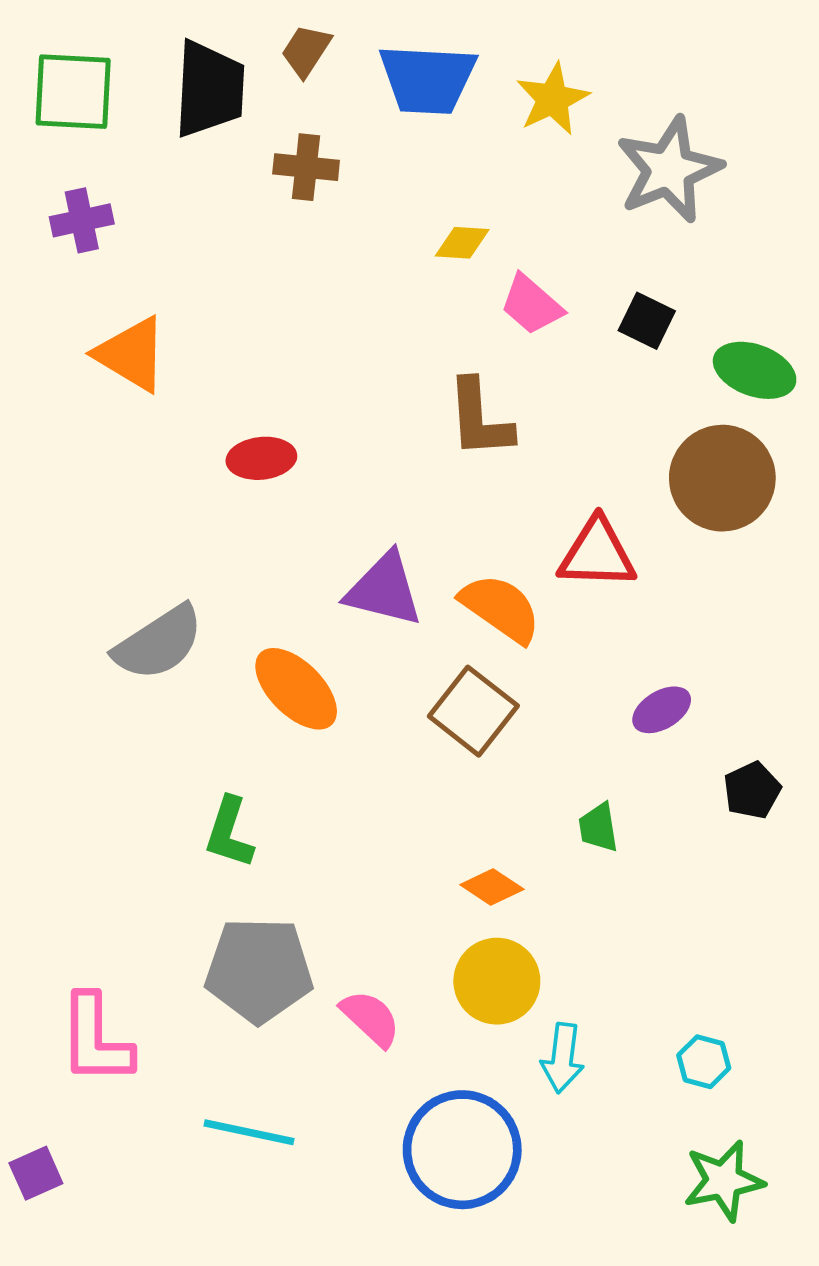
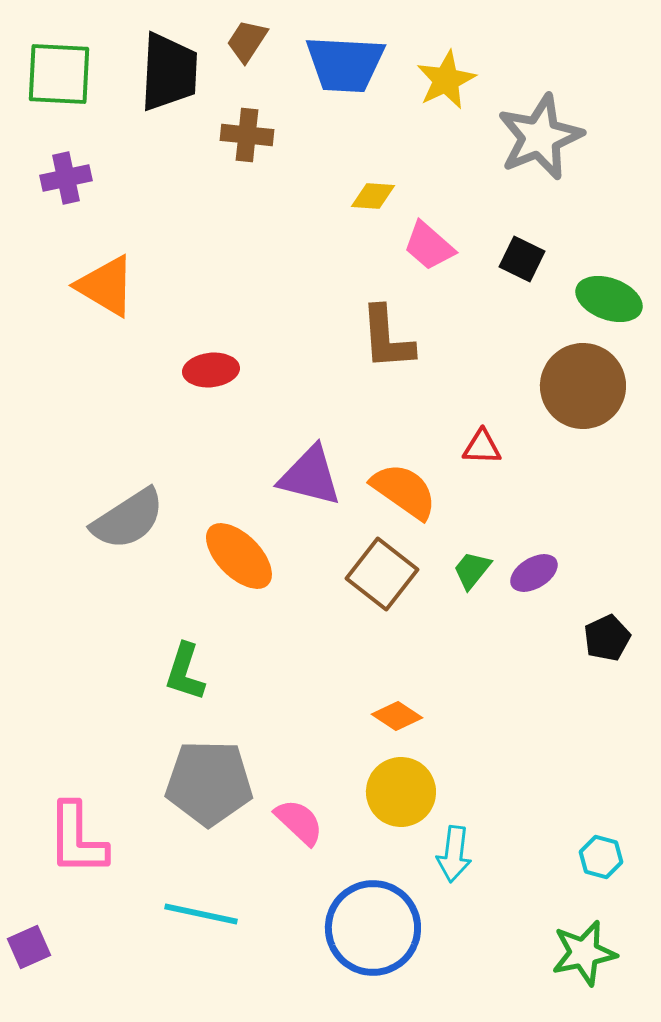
red triangle: (597, 554) -> (482, 447), size x0.6
green trapezoid: (598, 828) -> (472, 570), moved, turned 48
cyan hexagon: (704, 1062) -> (601, 857), moved

